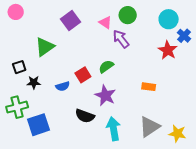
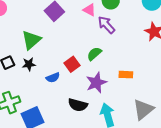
black star: (34, 82) -> (29, 64), moved
orange rectangle: (149, 87) -> (126, 75), moved
purple star: (105, 96) -> (96, 83), turned 30

